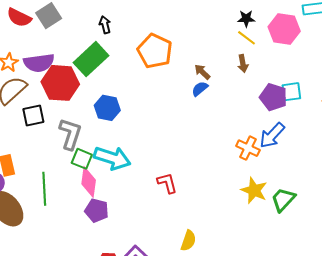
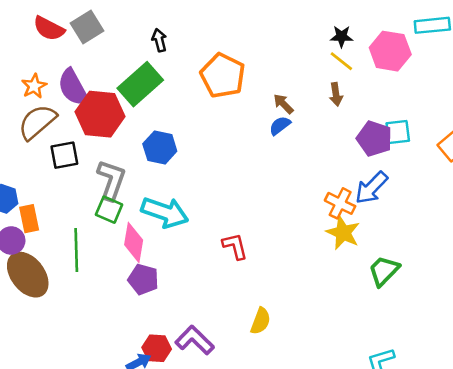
purple semicircle: (39, 63) -> (73, 87), turned 68
green square: (82, 159) -> (109, 210), moved
yellow star: (254, 190) -> (343, 233), moved

